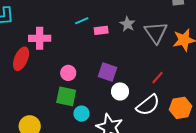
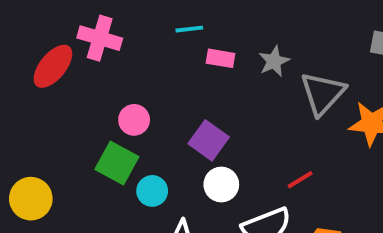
cyan circle: (81, 114) -> (152, 191), moved

